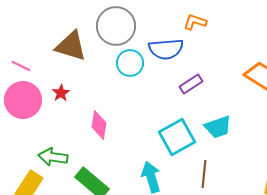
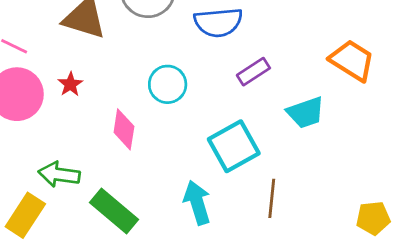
cyan circle: (130, 63) -> (168, 84), moved
cyan trapezoid: (218, 127) -> (306, 112), moved

